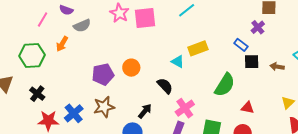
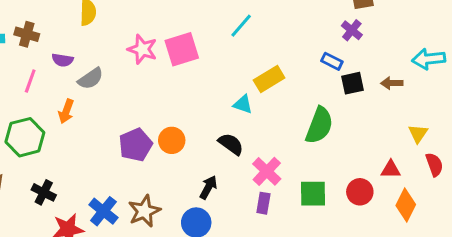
orange circle: (131, 68) -> (172, 140), moved
brown star: (104, 107) -> (144, 211), moved
red triangle: (248, 108) -> (391, 169), moved

